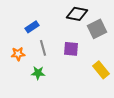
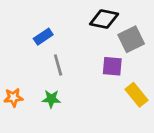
purple square: (71, 49) -> (112, 66), moved
orange star: (18, 54) -> (13, 97), moved

